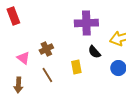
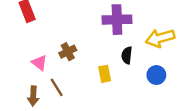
black semicircle: (94, 52) -> (127, 55), turned 48
brown line: (47, 75) -> (57, 87), moved

